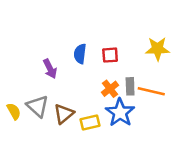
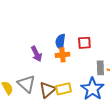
orange cross: (110, 89) -> (62, 55), moved, turned 32
yellow rectangle: (90, 123) -> (63, 89), moved

